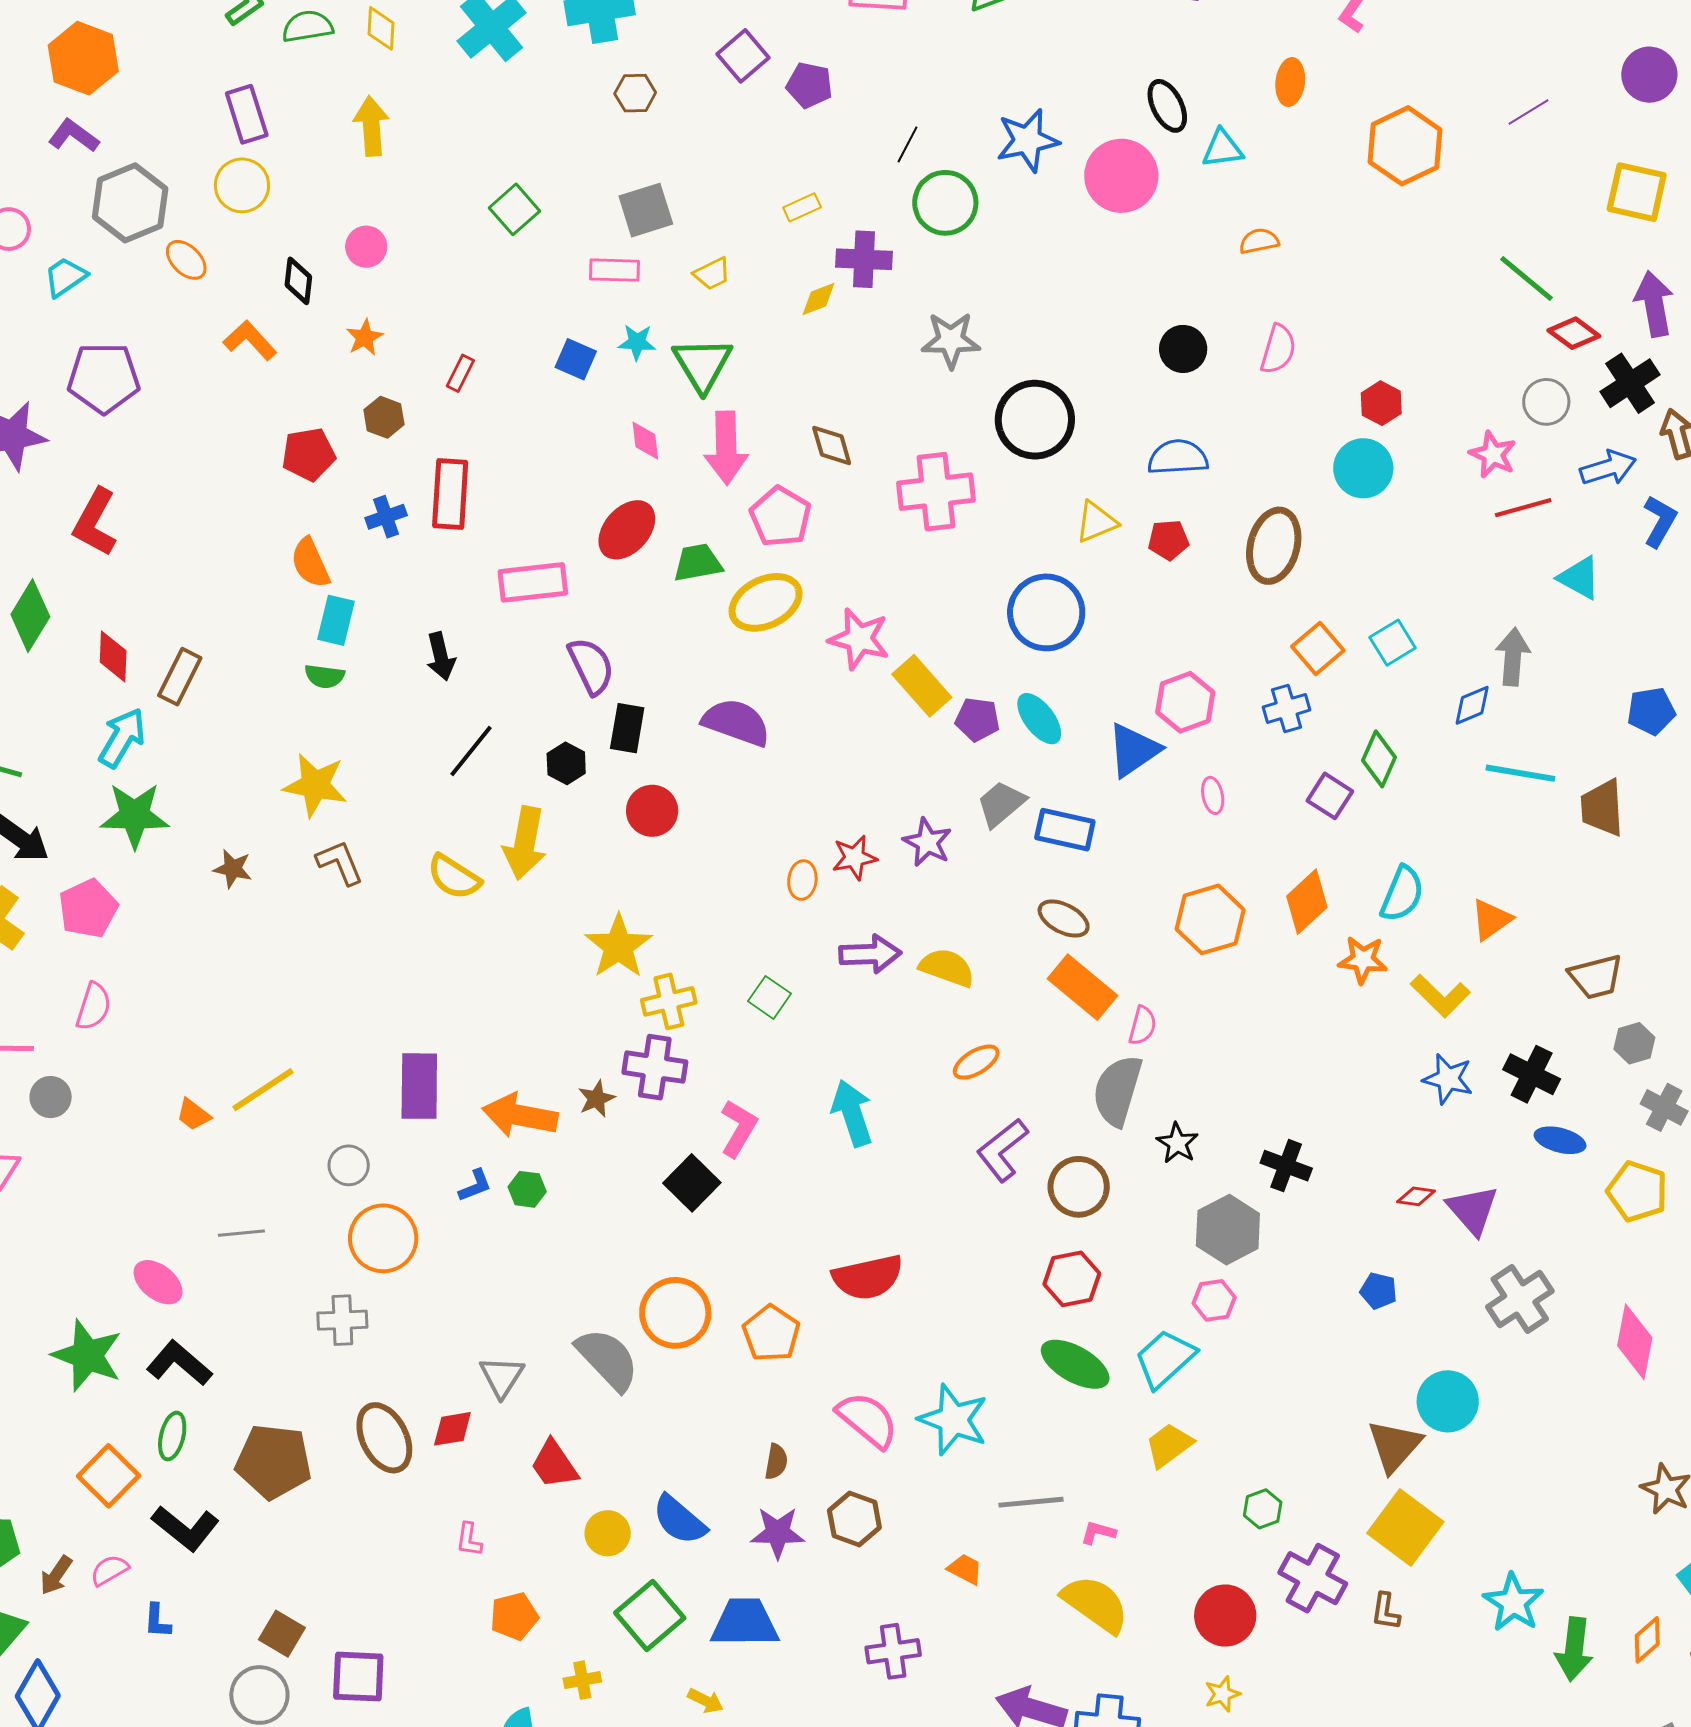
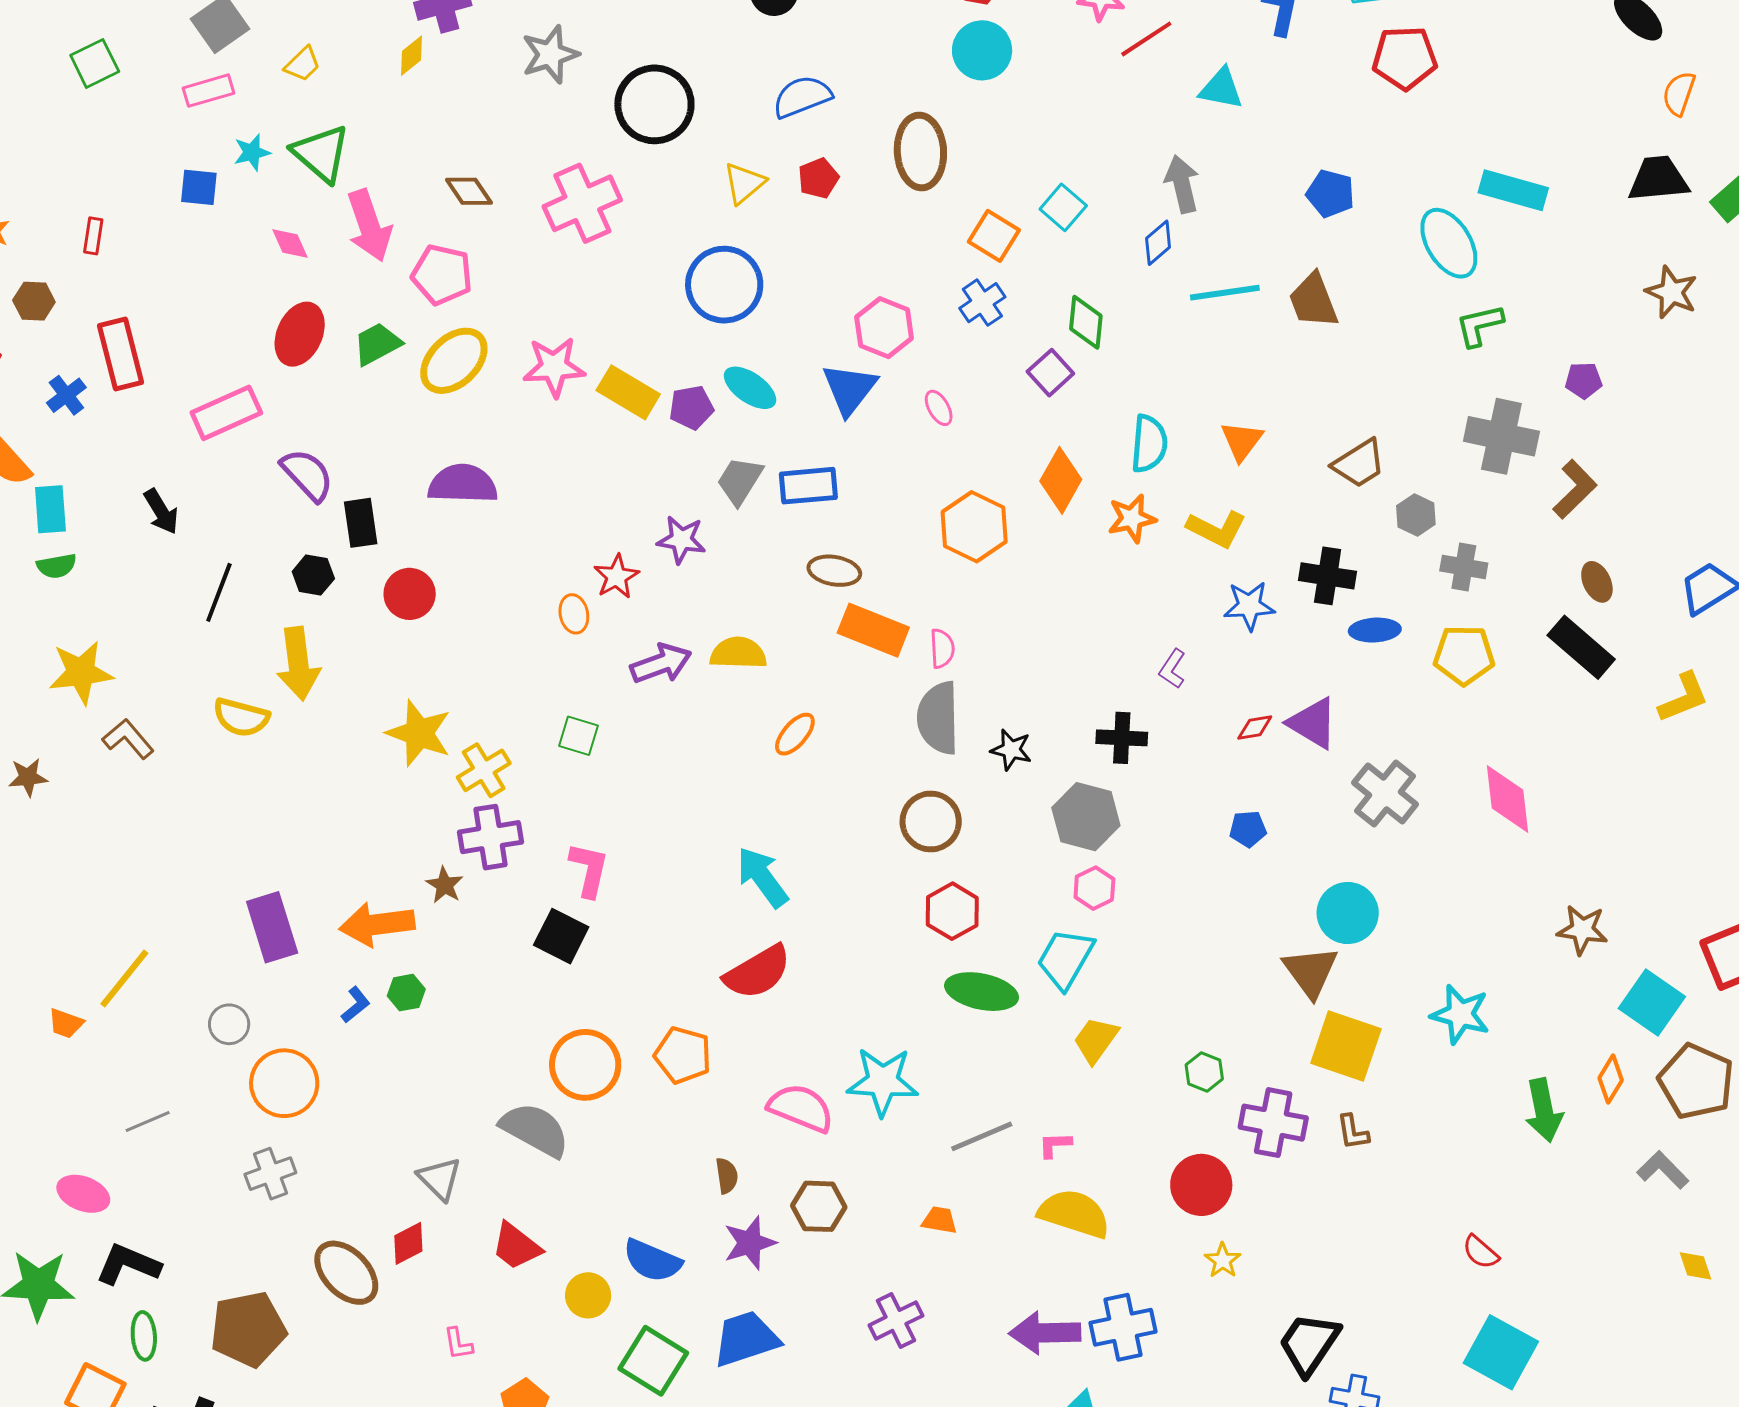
green square: (514, 209) -> (95, 63), turned 33
blue pentagon: (1651, 711) -> (1330, 194), turned -30
purple square: (1330, 796) -> (1050, 373), turned 33
cyan arrow: (852, 1113) -> (762, 877), moved
purple L-shape: (1002, 1150) -> (1172, 669), moved, size x0.6
cyan star: (1513, 1602) -> (1460, 1014), moved

